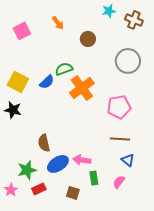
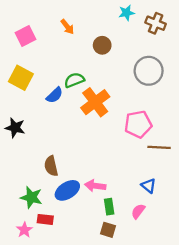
yellow square: (18, 82) -> (21, 78), moved
brown line: (120, 139) -> (159, 147), moved
green star: (27, 170) -> (31, 197), turned 30
red rectangle: (39, 189) -> (45, 219), turned 32
pink star: (11, 190) -> (24, 230), moved
brown square: (73, 193) -> (108, 230), moved

